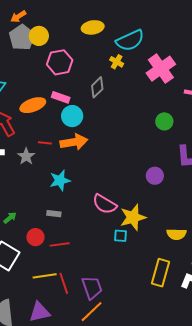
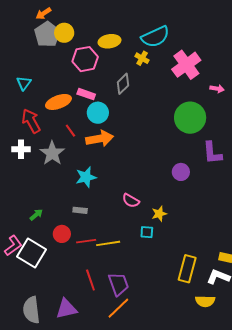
yellow ellipse: (93, 27) -> (109, 41), moved
green circle: (164, 121) -> (190, 118), size x1.8
red line: (45, 143) -> (70, 131), moved, turned 48
gray star: (26, 156) -> (52, 153), size x1.4
pink semicircle: (105, 204) -> (131, 201), size x0.7
yellow star: (133, 217) -> (159, 214), size x0.6
yellow semicircle: (176, 234) -> (205, 301), moved
yellow line: (45, 276) -> (108, 243), moved

